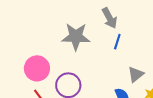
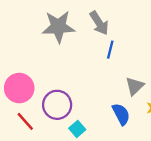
gray star: (76, 37) -> (58, 27), moved

